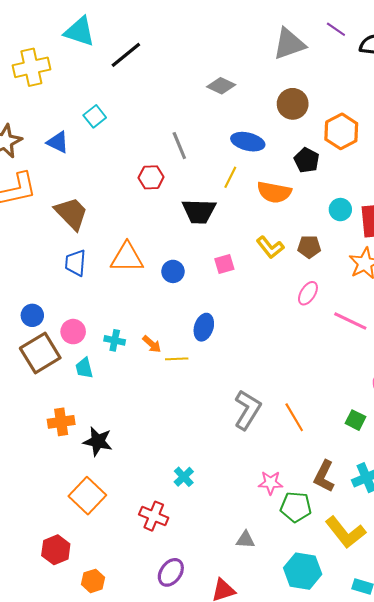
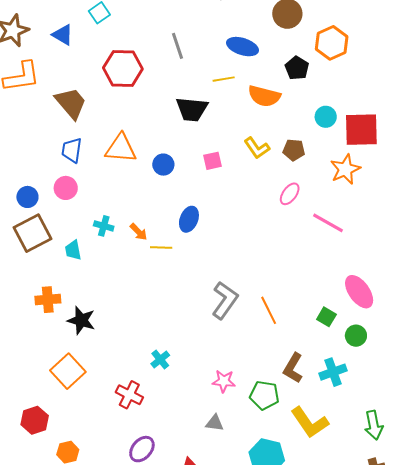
red hexagon: (151, 177) -> (123, 68), moved, size x1.6
yellow line: (230, 177) -> (224, 79), turned 50
pink circle: (73, 332) -> (66, 188), moved
pink star: (271, 483) -> (224, 381), moved

